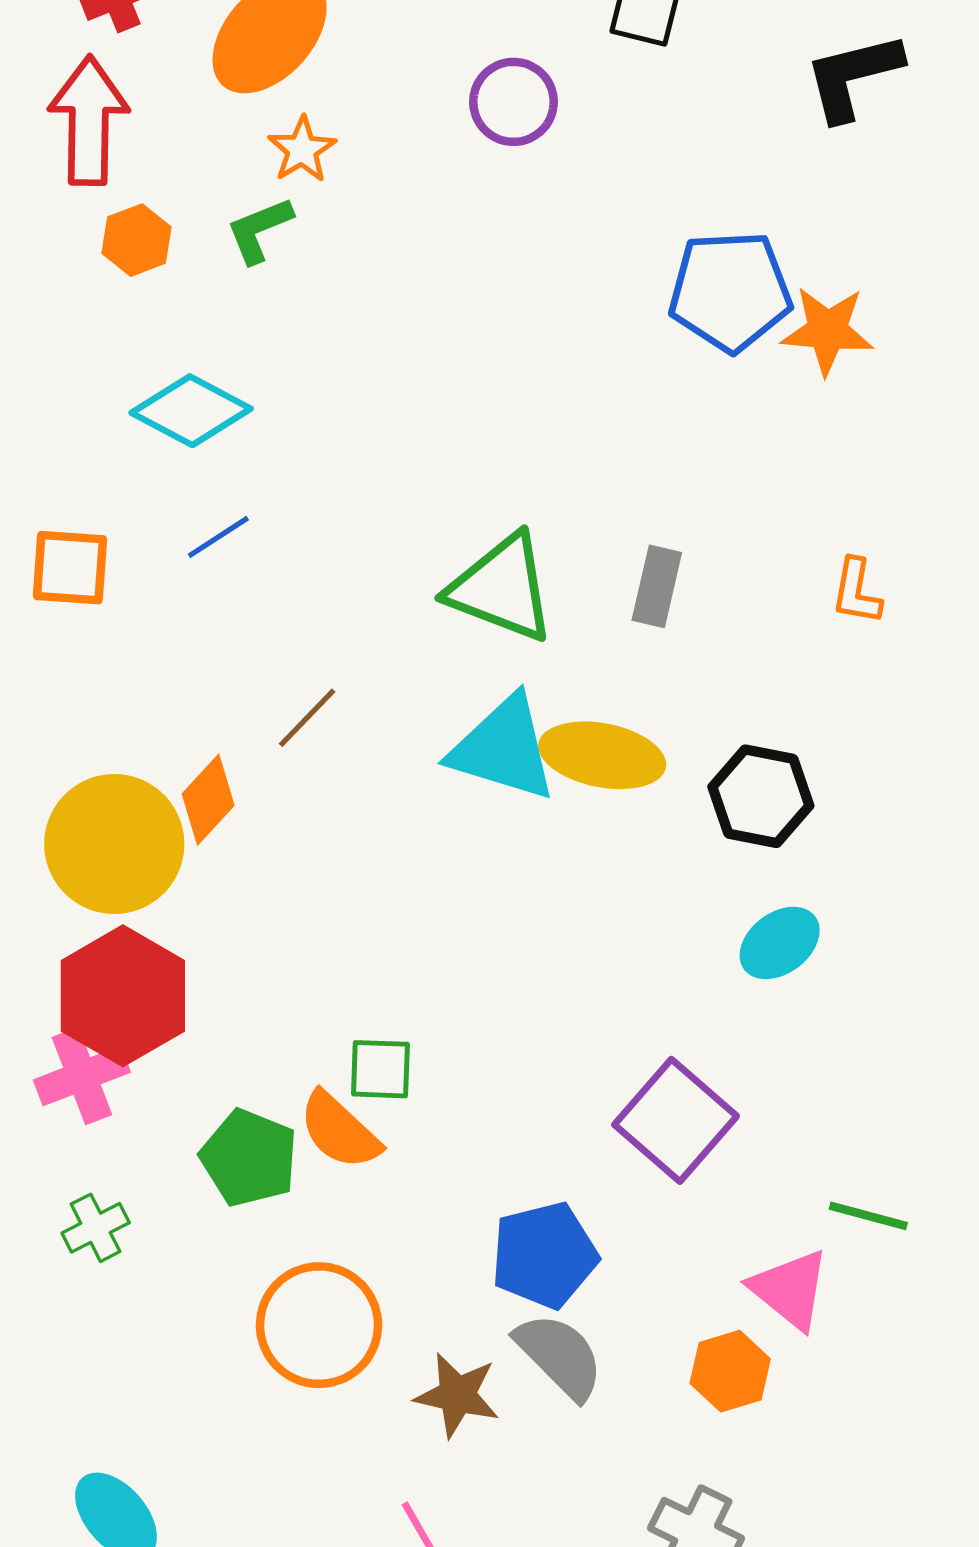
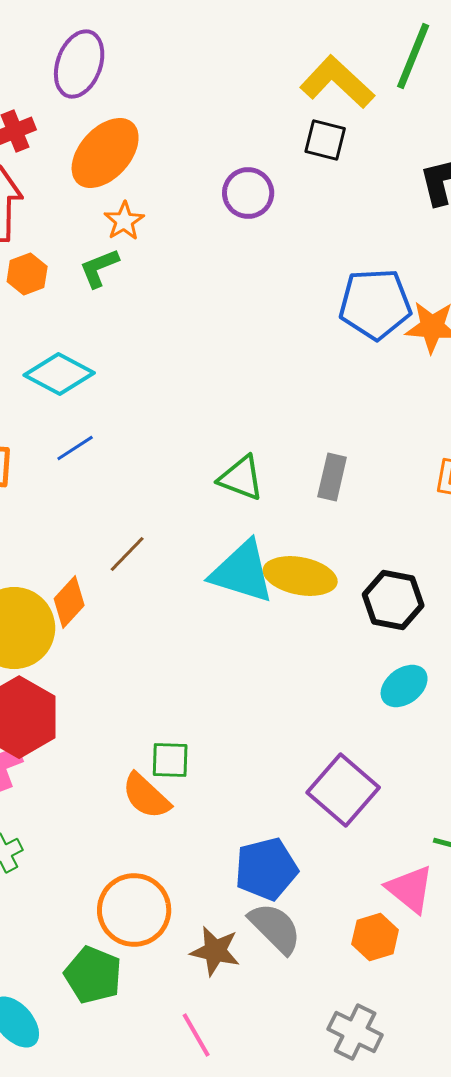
green triangle: (502, 588) -> (241, 478), size x0.7
green pentagon: (249, 1158) -> (93, 975), moved

